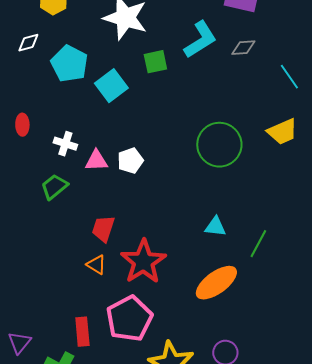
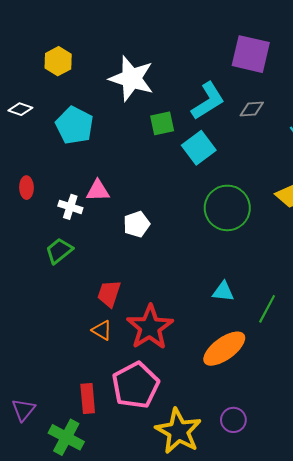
white diamond: (28, 43) -> (20, 109), moved, turned 35
cyan square: (111, 86) -> (199, 148), moved
pink triangle: (96, 161) -> (98, 191), moved

